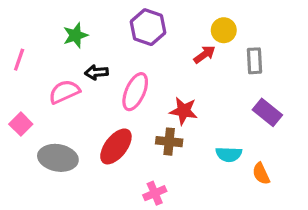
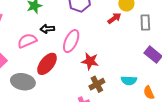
red star: (184, 111) -> (90, 61), moved
brown cross: (169, 142) -> (97, 84), moved, turned -35
red ellipse: (116, 146) -> (47, 64), moved

